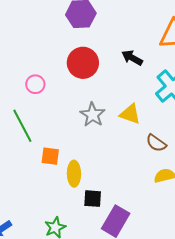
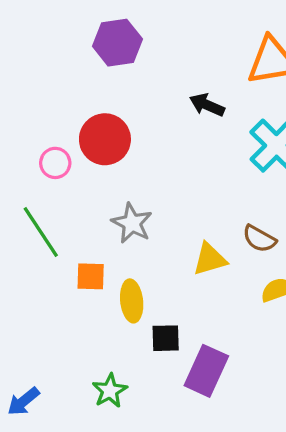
red circle: (83, 63) -> (105, 139), moved
yellow triangle: (130, 114) -> (210, 259), moved, turned -30
gray star: (93, 115) -> (132, 223), moved

